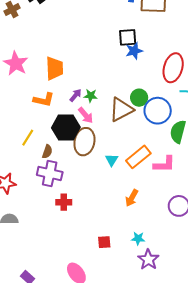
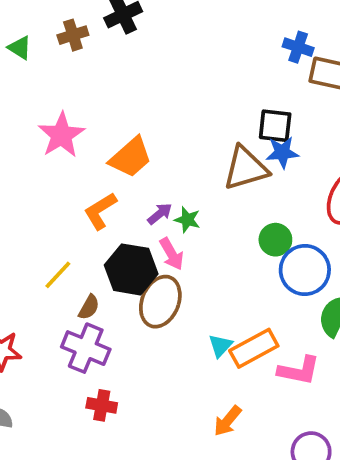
orange trapezoid: (55, 68) -> (131, 157), turned 40
orange L-shape: (44, 100) -> (100, 211), turned 125
brown triangle: (121, 110) -> (246, 168), moved
cyan triangle: (112, 160) -> (220, 346), moved

